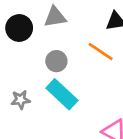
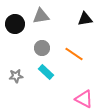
orange line: (101, 51) -> (74, 54), moved
cyan rectangle: (62, 94) -> (46, 72), size x0.7

